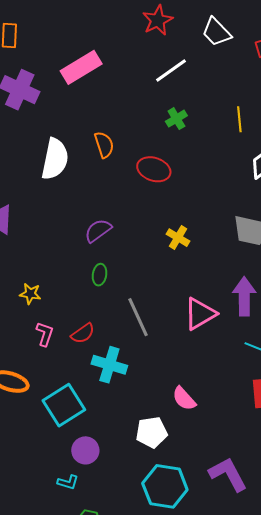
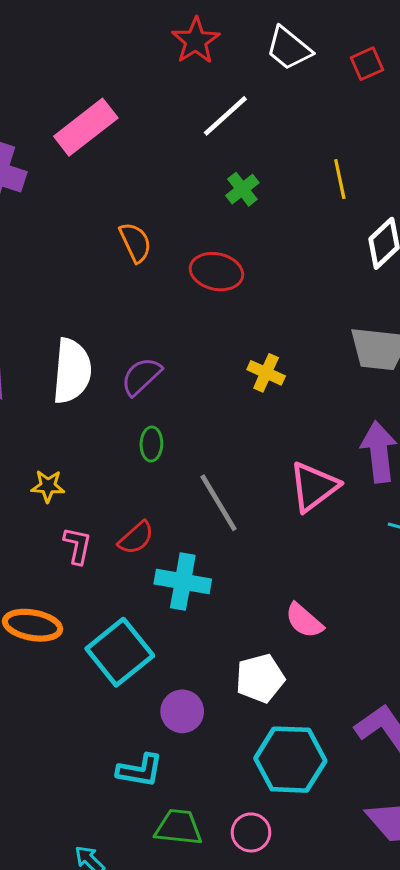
white semicircle: (55, 159) -> (72, 371), moved
purple circle: (85, 450) -> (182, 711), moved
cyan L-shape: (68, 482) -> (140, 770), size x1.4

